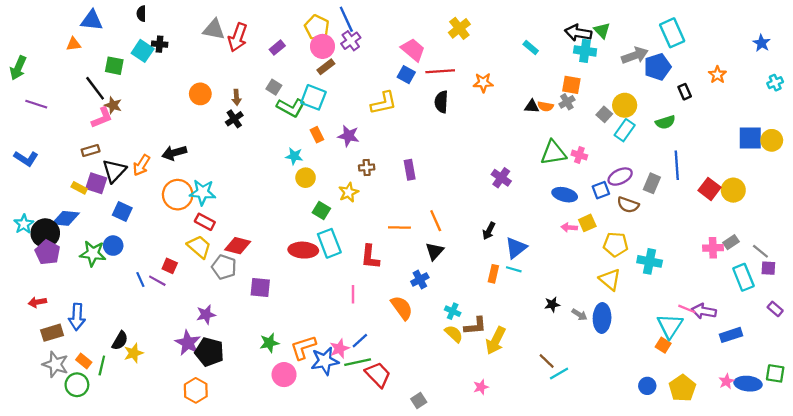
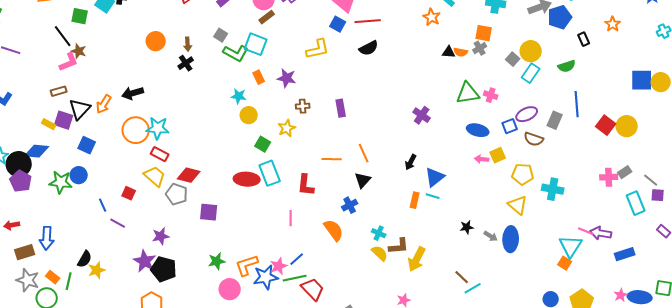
orange star: (483, 83) -> (432, 17), moved, turned 30
black semicircle: (441, 102) -> (369, 48), turned -120
purple line: (157, 281) -> (118, 223), moved

